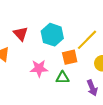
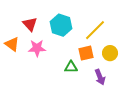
orange square: (70, 57) -> (86, 53), moved
pink star: (39, 68) -> (37, 48), moved

